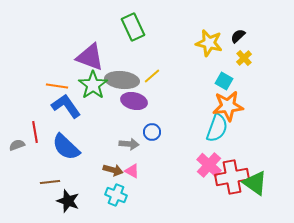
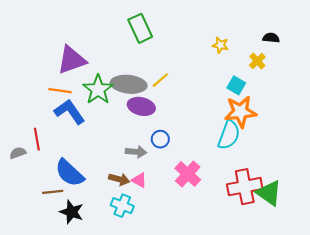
black semicircle: (238, 36) -> (271, 38), moved, turned 49
yellow star: (209, 43) -> (220, 45), size x0.6
purple triangle: (90, 57) -> (72, 60), moved, turned -40
blue semicircle: (66, 147) -> (70, 173), moved
pink cross: (209, 165) -> (188, 174), moved

